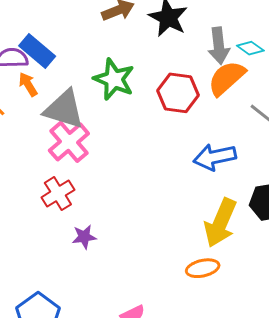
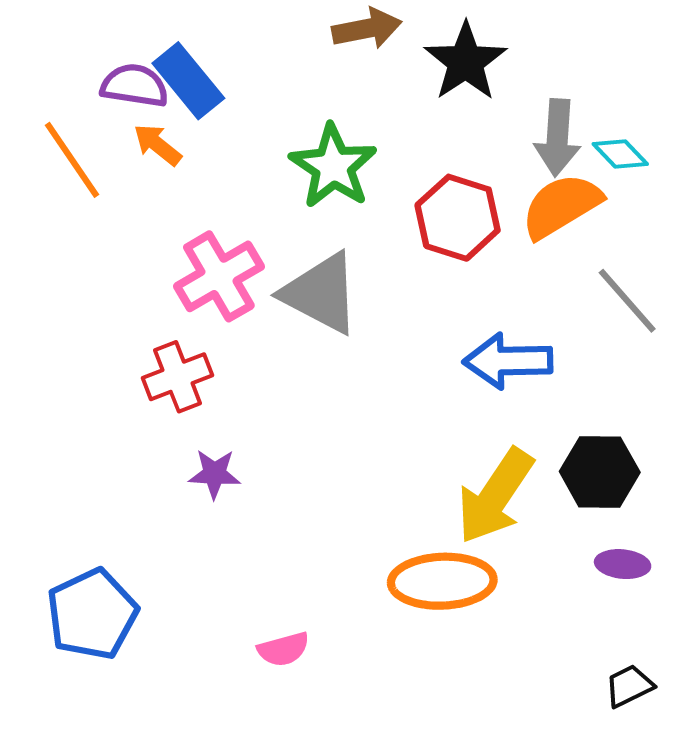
orange arrow: (28, 84) -> (157, 145), turned -30
gray triangle: (64, 109) -> (321, 293), moved
orange ellipse: (203, 268) -> (442, 581), size x1.5

